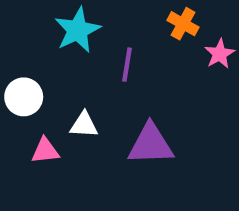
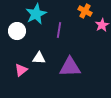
white circle: (24, 97) -> (17, 31), moved
pink triangle: (45, 151) -> (21, 70), turned -32

